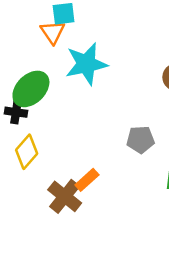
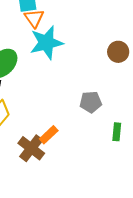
orange triangle: (53, 32) -> (34, 18), moved

